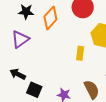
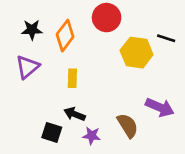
yellow rectangle: (80, 53) -> (72, 78), moved
black arrow: (18, 74) -> (75, 114), moved

